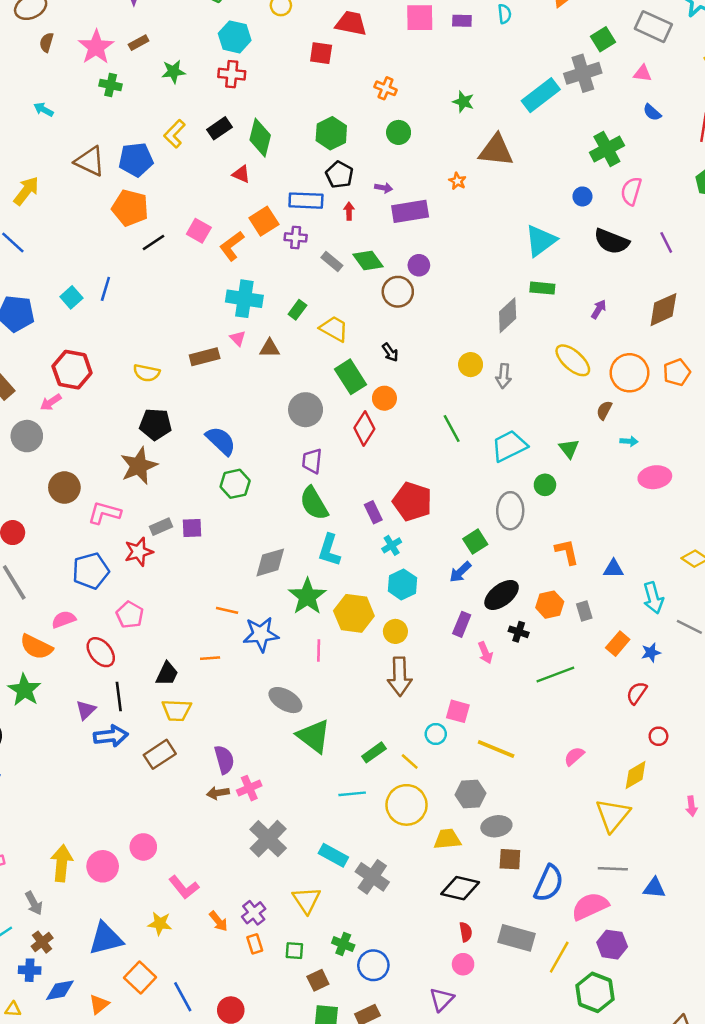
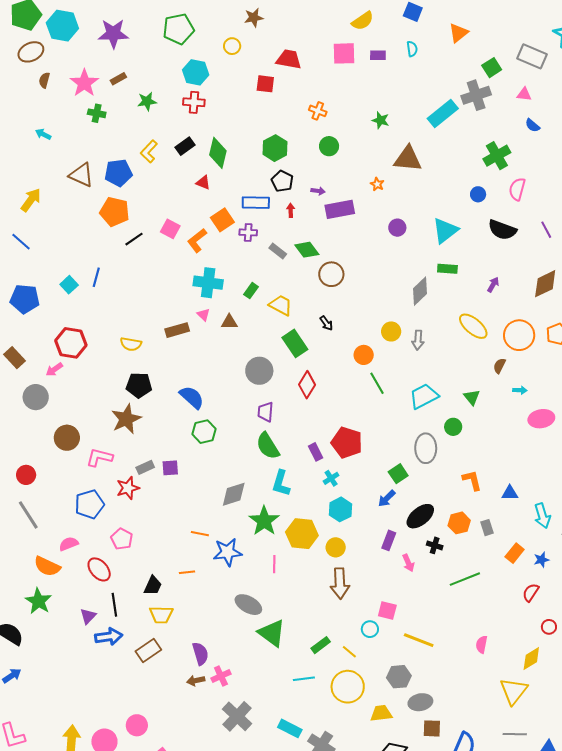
purple circle: (419, 265) -> (397, 228), moved
orange circle: (384, 398) -> (364, 355), moved
pink semicircle: (574, 756) -> (482, 644), turned -36

